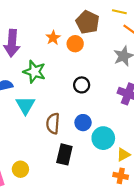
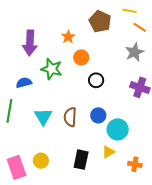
orange circle: (75, 44) -> (81, 57), moved
cyan triangle: (25, 105) -> (43, 117), moved
black rectangle: (64, 154) -> (81, 160), moved
yellow triangle: (123, 155) -> (108, 152), moved

